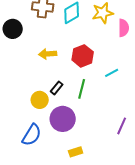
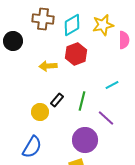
red hexagon: (83, 56) -> (76, 54), moved
purple circle: (63, 119) -> (85, 140), moved
purple line: (122, 126) -> (106, 118), moved, turned -72

